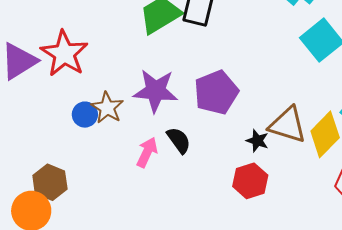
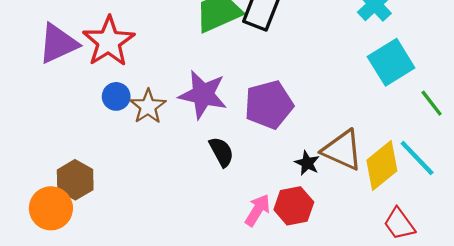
blue circle: (85, 115) -> (116, 96), moved
pink arrow: (147, 152) -> (258, 210), moved

